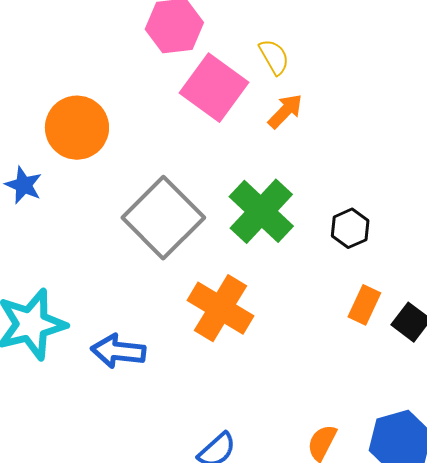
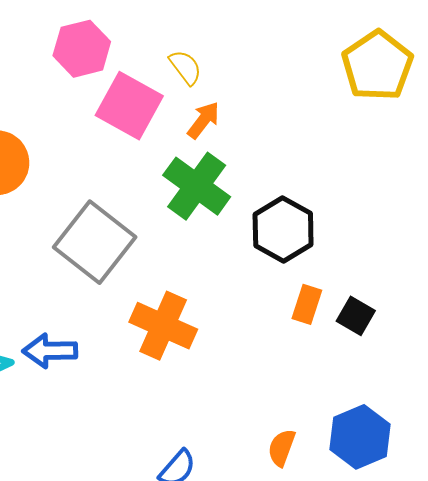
green cross: (261, 211) -> (197, 186), moved
black hexagon: (350, 228) -> (283, 229), size x1.6
blue arrow: (118, 351) -> (50, 351), moved

